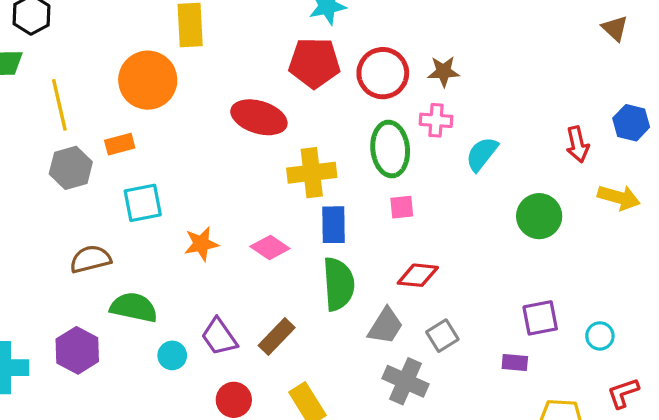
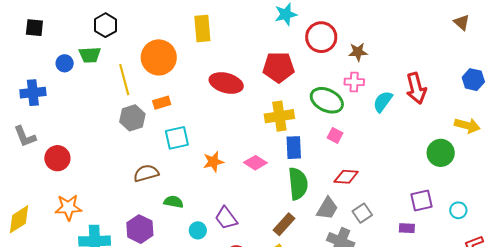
red pentagon: (314, 63) -> (279, 67), moved
red circle: (383, 73) -> (321, 37), moved
orange circle: (148, 80) -> (159, 57), moved
red ellipse: (259, 117) -> (226, 83), moved
red arrow: (577, 144) -> (416, 88), moved, size x1.4
green ellipse: (390, 149) -> (327, 100), turned -56
pink square: (402, 207) -> (335, 135), turned 35
green circle: (539, 216) -> (441, 153), moved
green semicircle: (134, 307) -> (173, 202), size x0.7
brown rectangle: (277, 336) -> (284, 224), moved

